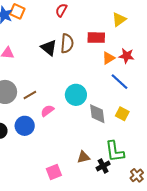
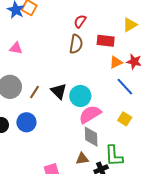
red semicircle: (61, 10) -> (80, 21), moved
black triangle: (49, 48) -> (59, 91), moved
brown line: (30, 95) -> (34, 92), turned -32
pink semicircle: (47, 111) -> (90, 114), moved, size x1.6
gray diamond: (97, 114) -> (91, 137), moved

